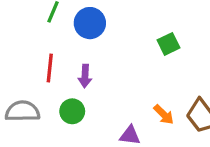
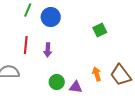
green circle: (72, 111) -> (57, 82), moved
orange arrow: (164, 115) -> (97, 74), turned -152

